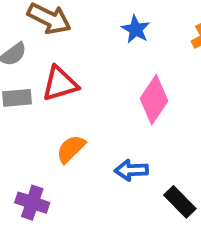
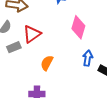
blue arrow: (131, 170) -> (88, 58), moved, turned 119

